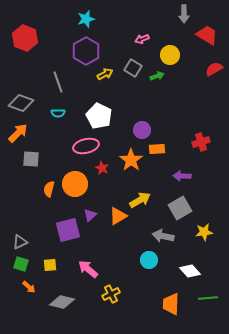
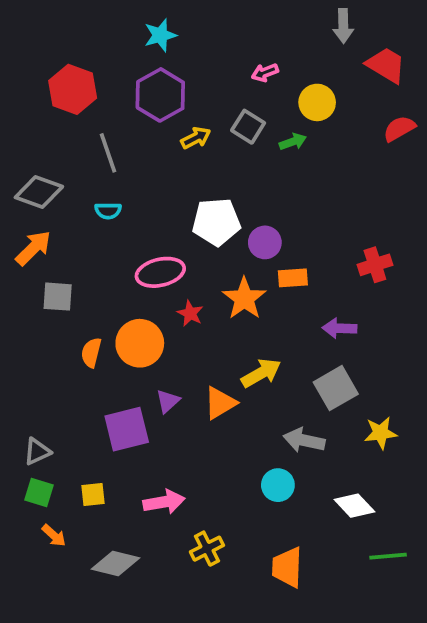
red hexagon: (25, 38) -> (73, 89), moved
white pentagon: (99, 116) -> (216, 222), moved, turned -30
pink arrow: (88, 269) -> (164, 502), turned 130
orange trapezoid: (171, 304) -> (287, 567), moved

